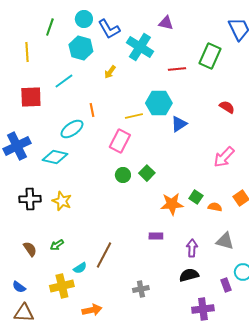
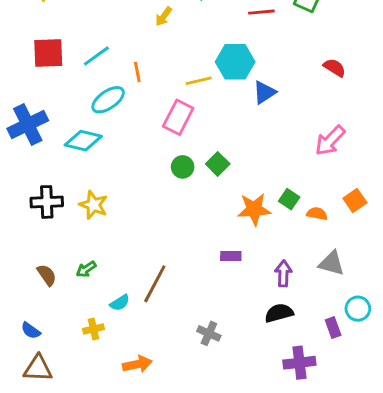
cyan line: (64, 81) -> (96, 56), moved
yellow cross: (62, 286) -> (93, 329), size x0.6
gray cross: (141, 289) -> (209, 333), turned 35

